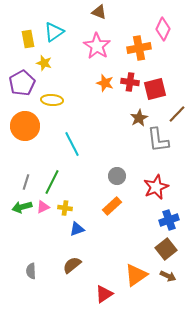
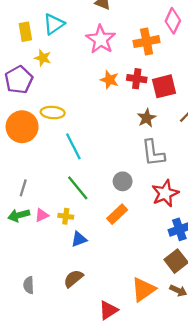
yellow ellipse: (52, 100) -> (53, 113), moved
gray L-shape: (158, 140) -> (153, 153), moved
green line: (52, 182) -> (78, 188), moved, turned -65

